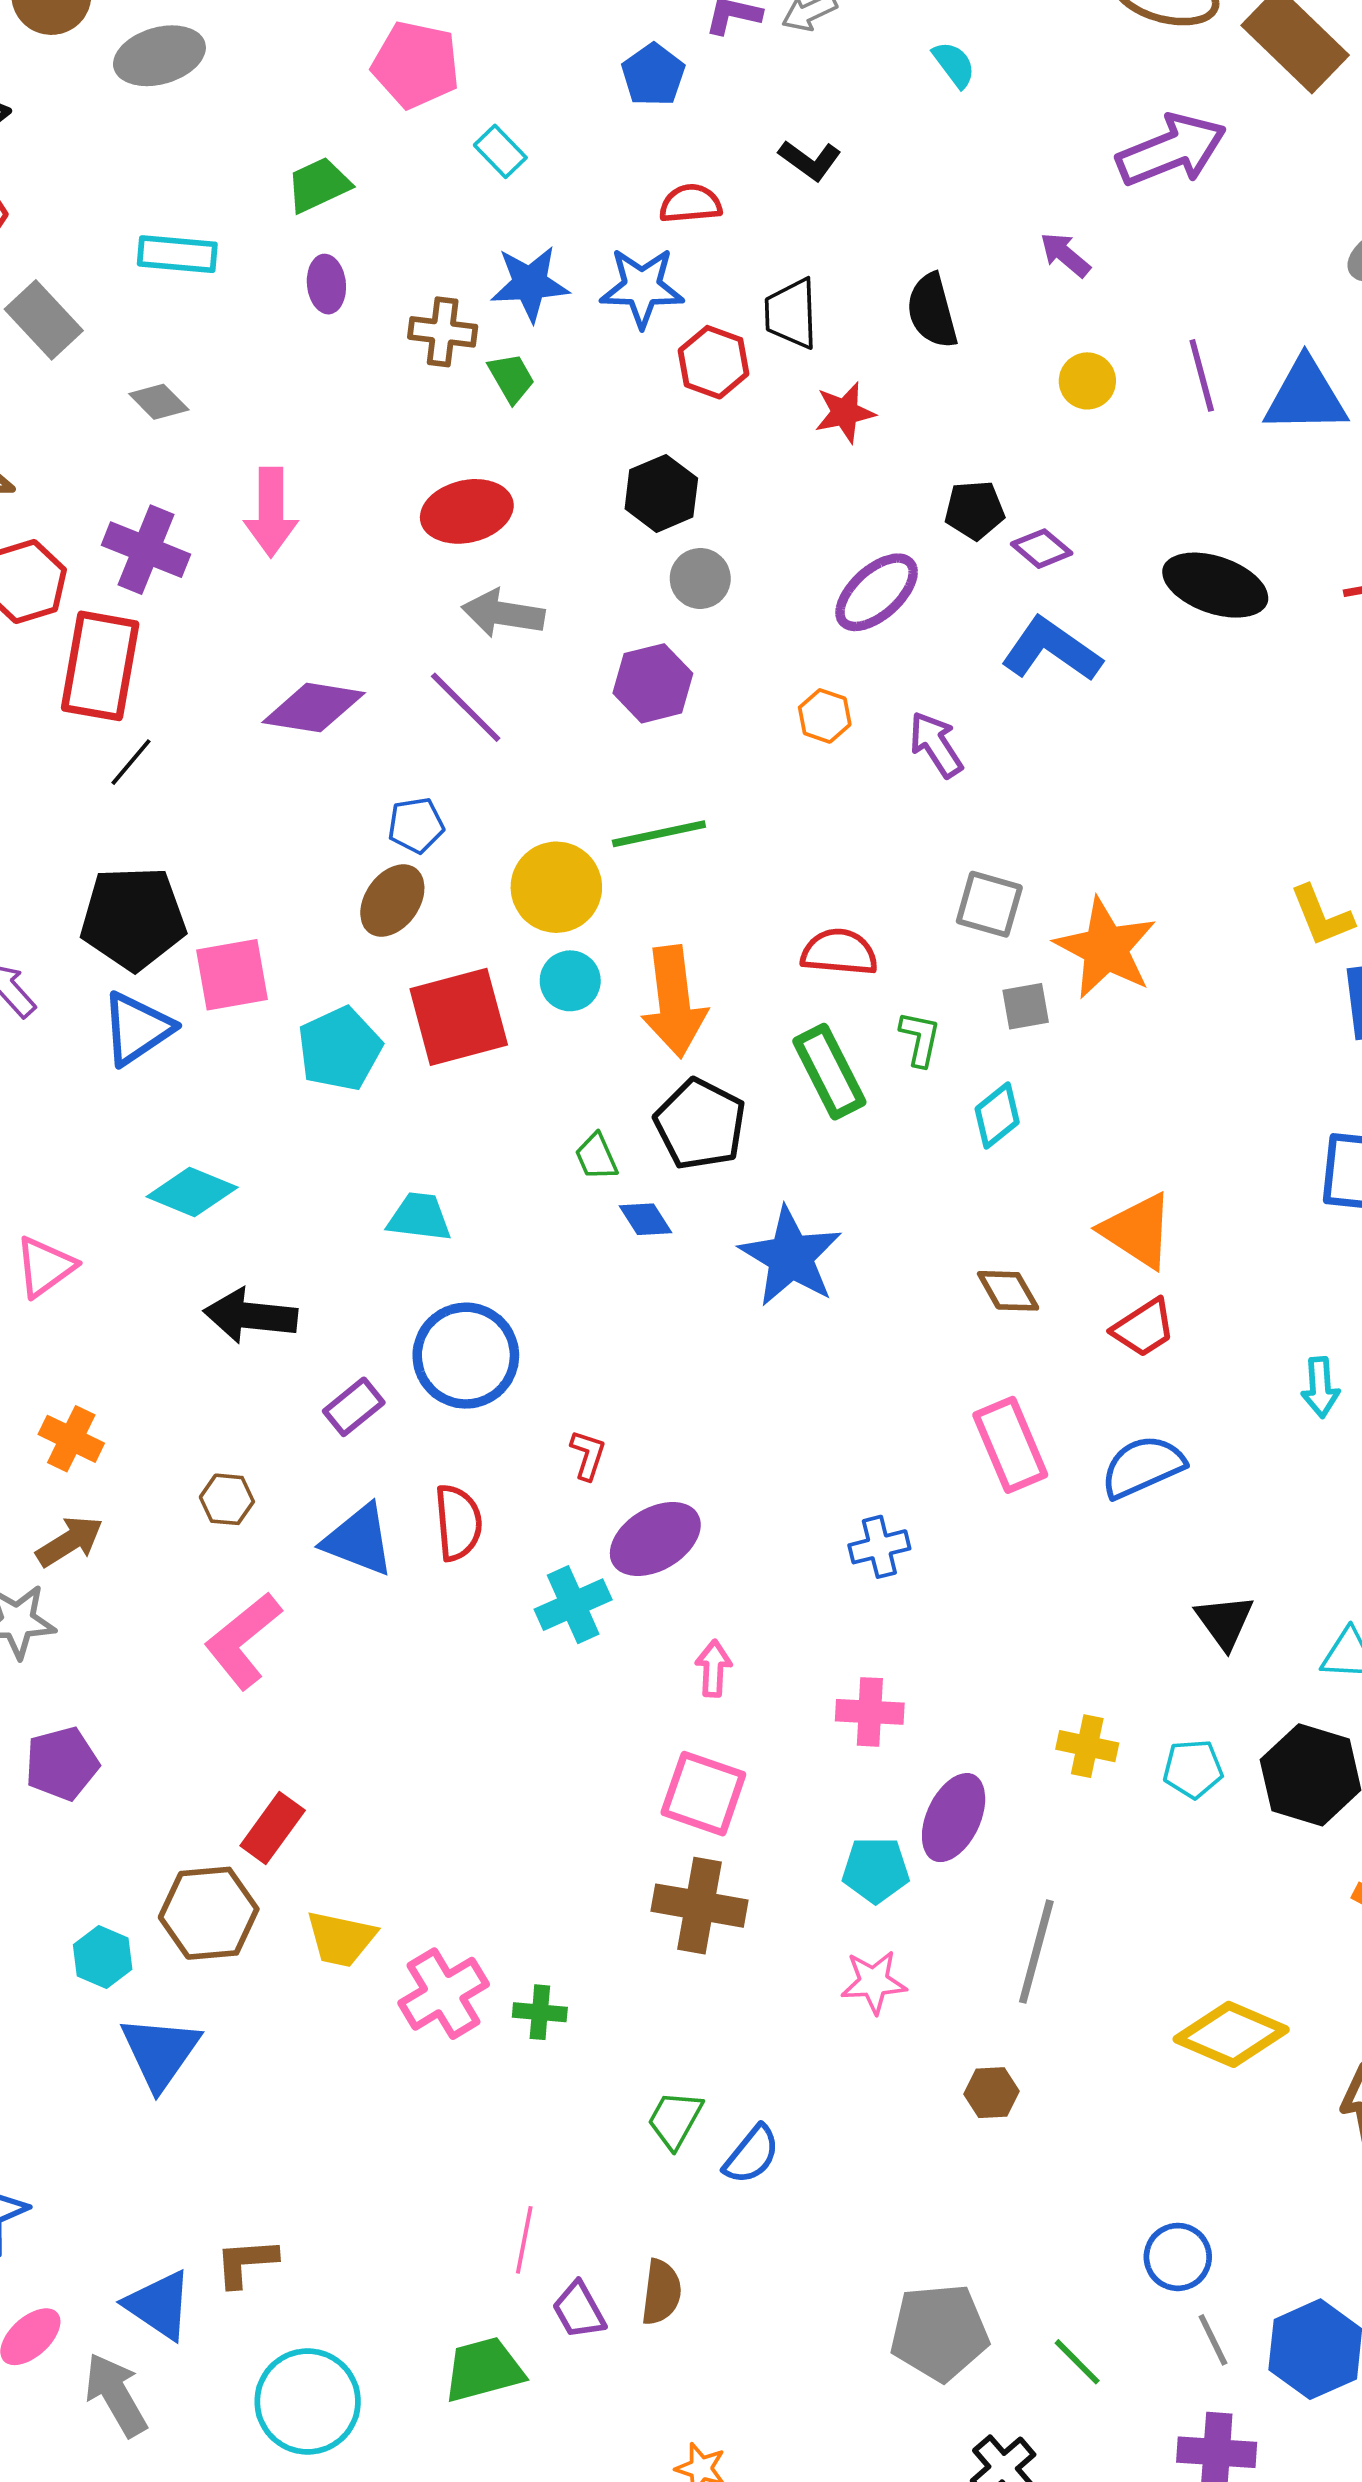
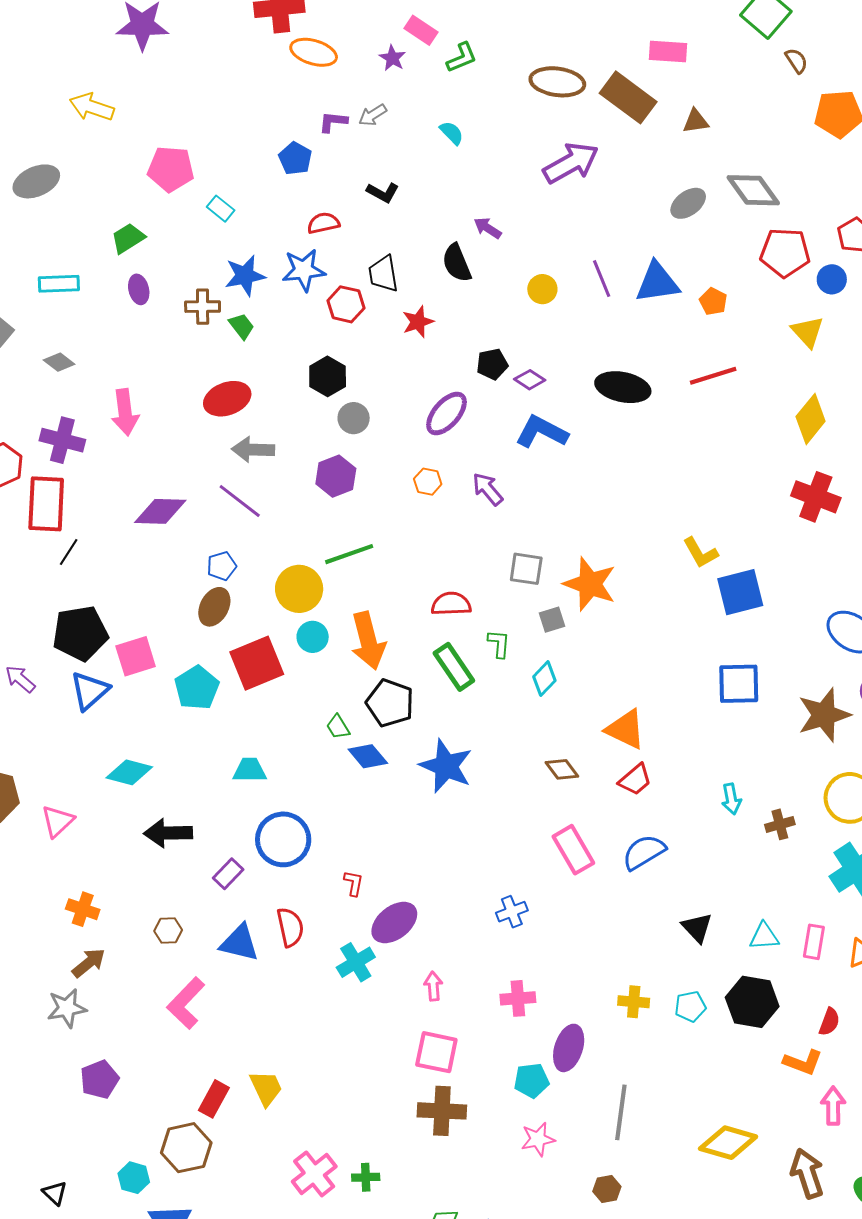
purple arrow: (1065, 255) -> (488, 228), moved
blue diamond: (646, 1219) -> (368, 756), size x1.4
yellow trapezoid: (341, 1939) -> (266, 1088), moved, turned -120

